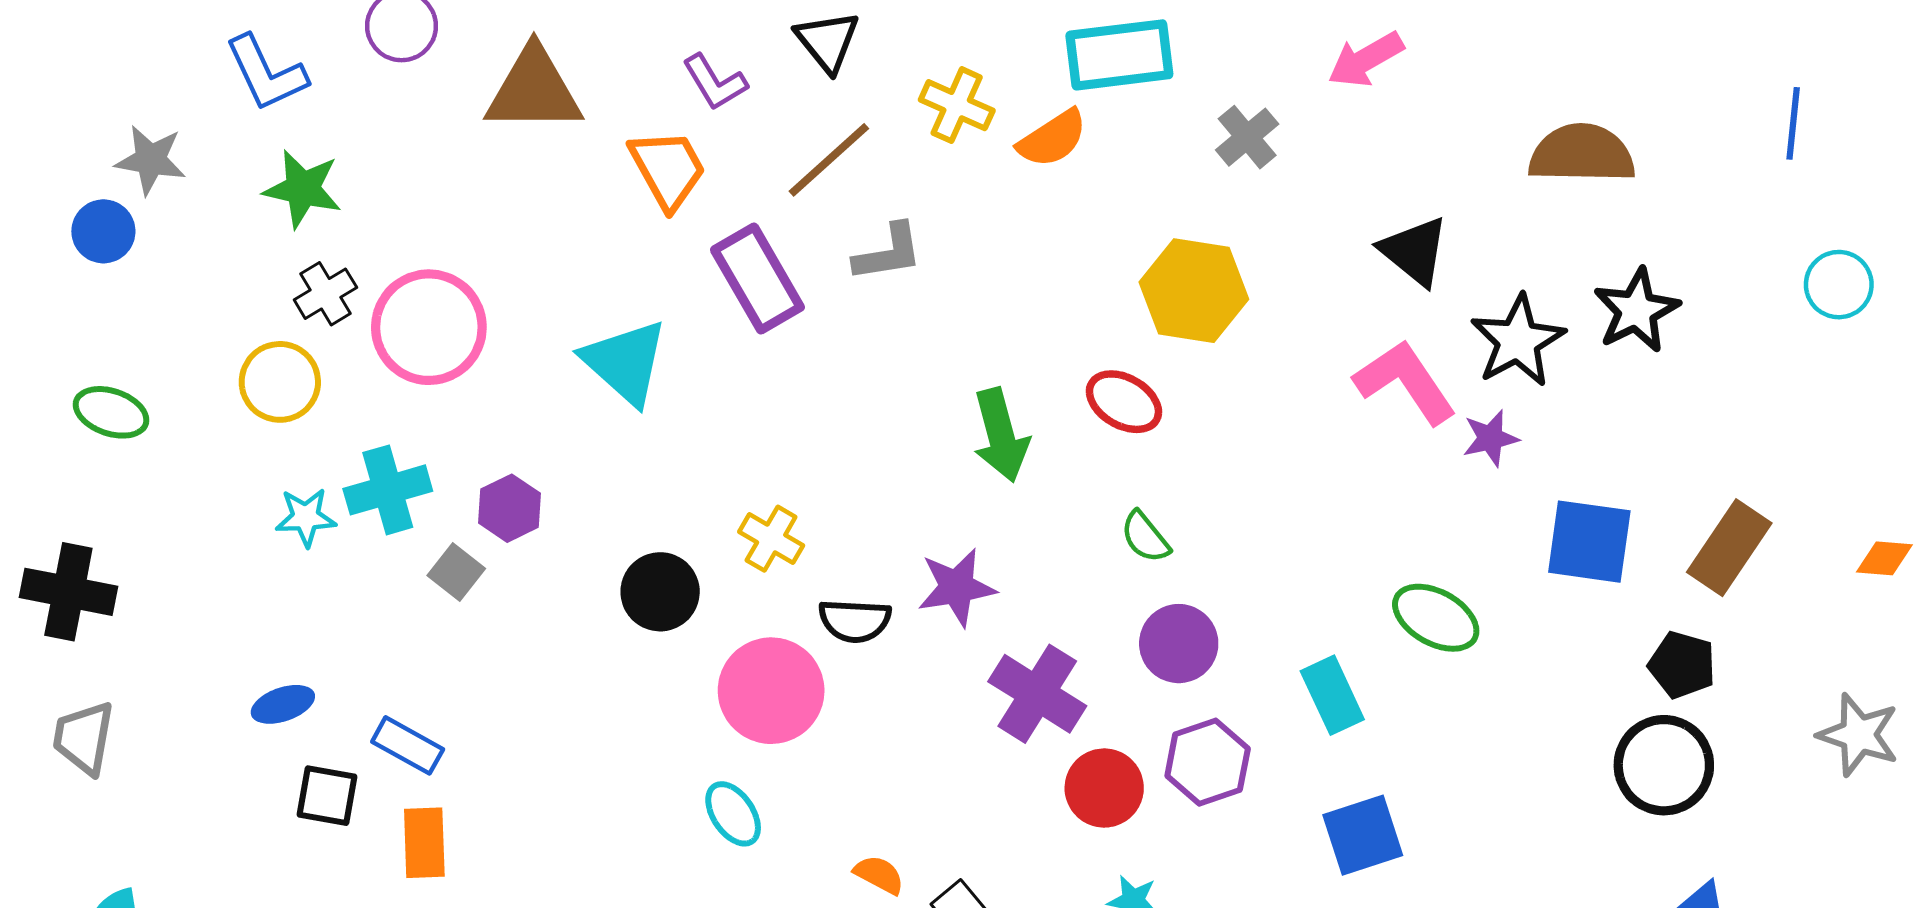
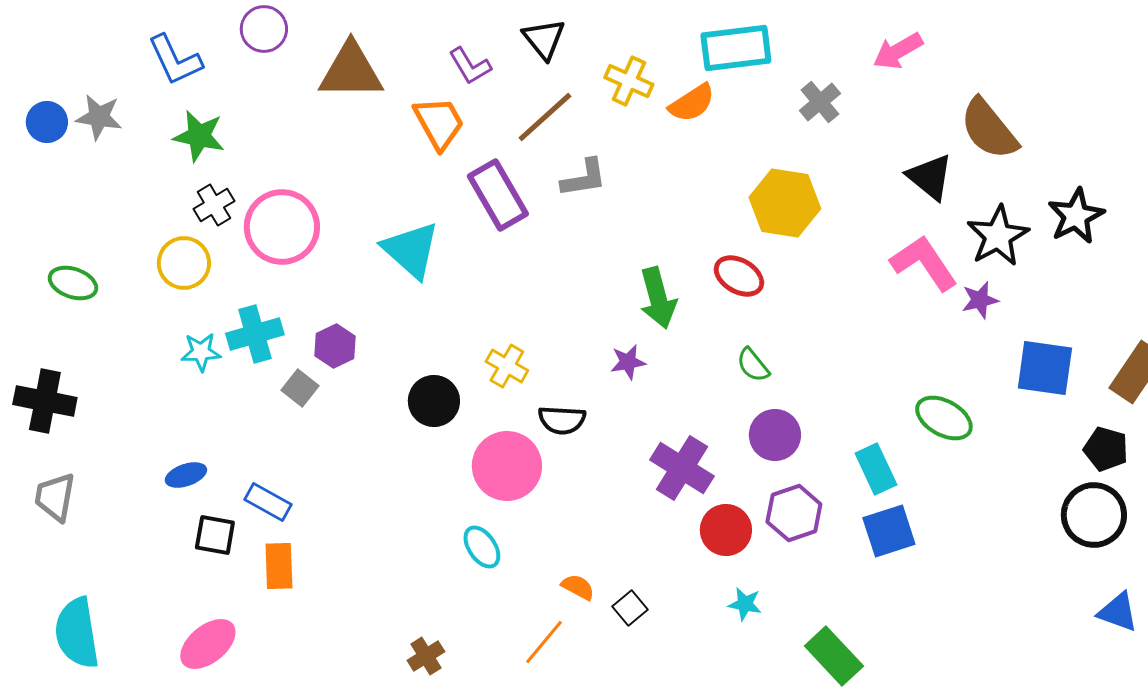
brown semicircle: (1582, 154) -> (989, 129), moved, turned -130
blue circle: (103, 231) -> (47, 122), moved
purple star: (957, 587) -> (628, 362), moved, size x0.7
blue square: (1363, 835) -> (889, 531), moved

